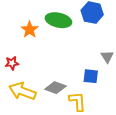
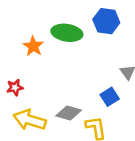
blue square: (91, 76) -> (110, 97), turned -35

